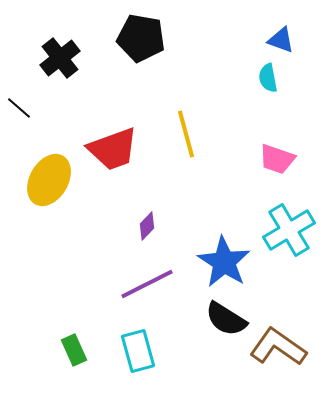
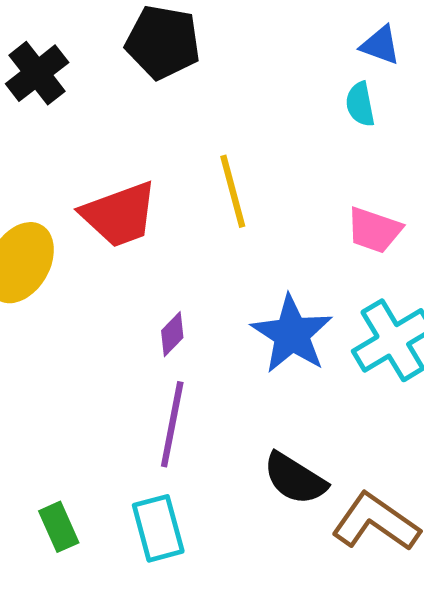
blue star: (224, 262) -> (292, 334), moved
purple line: (147, 284) -> (172, 424), turned -52

